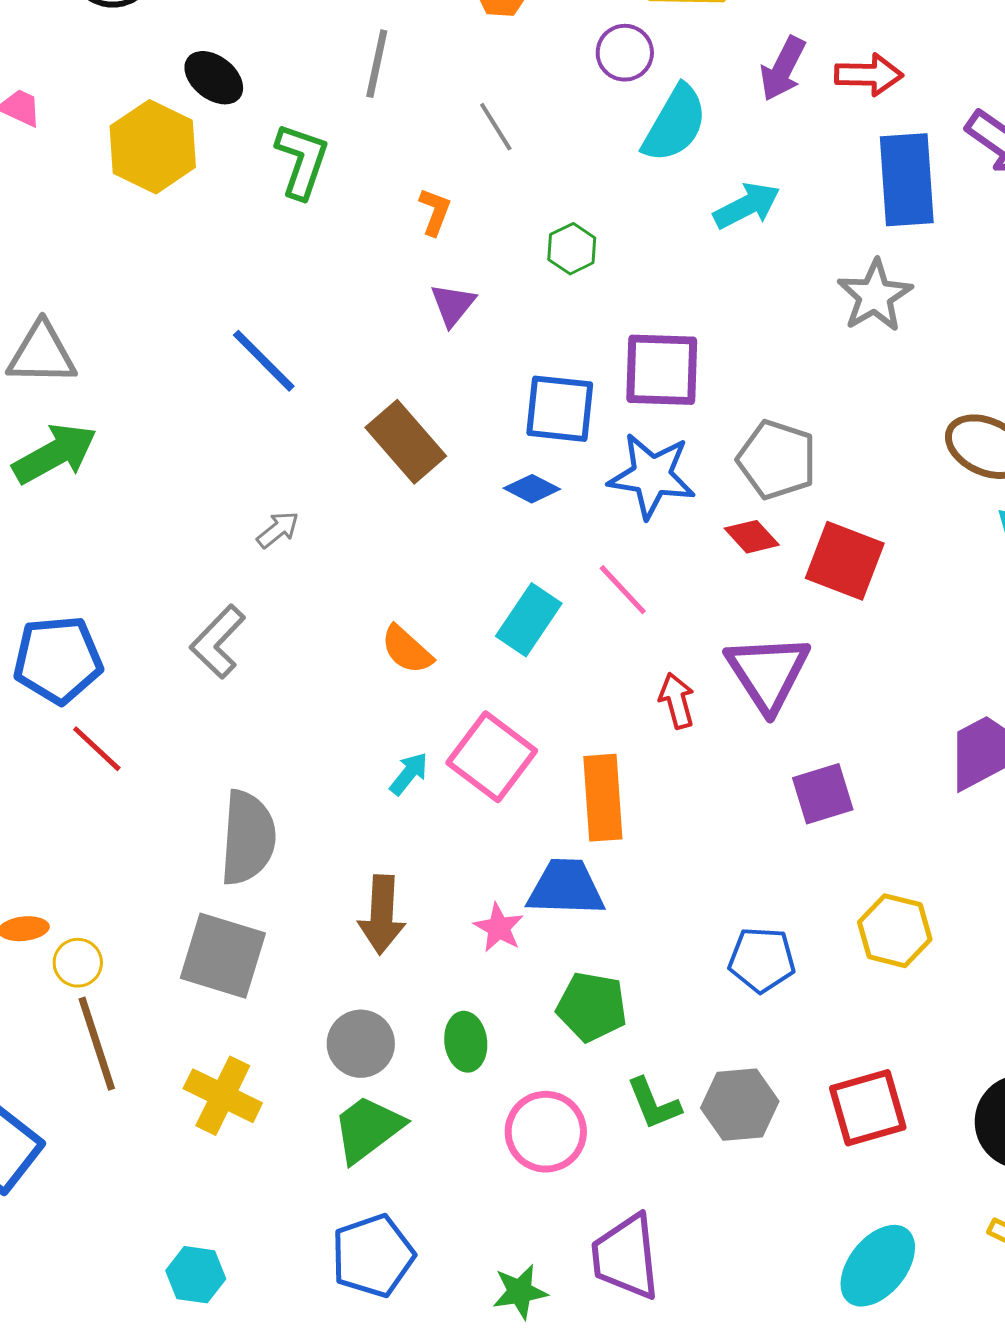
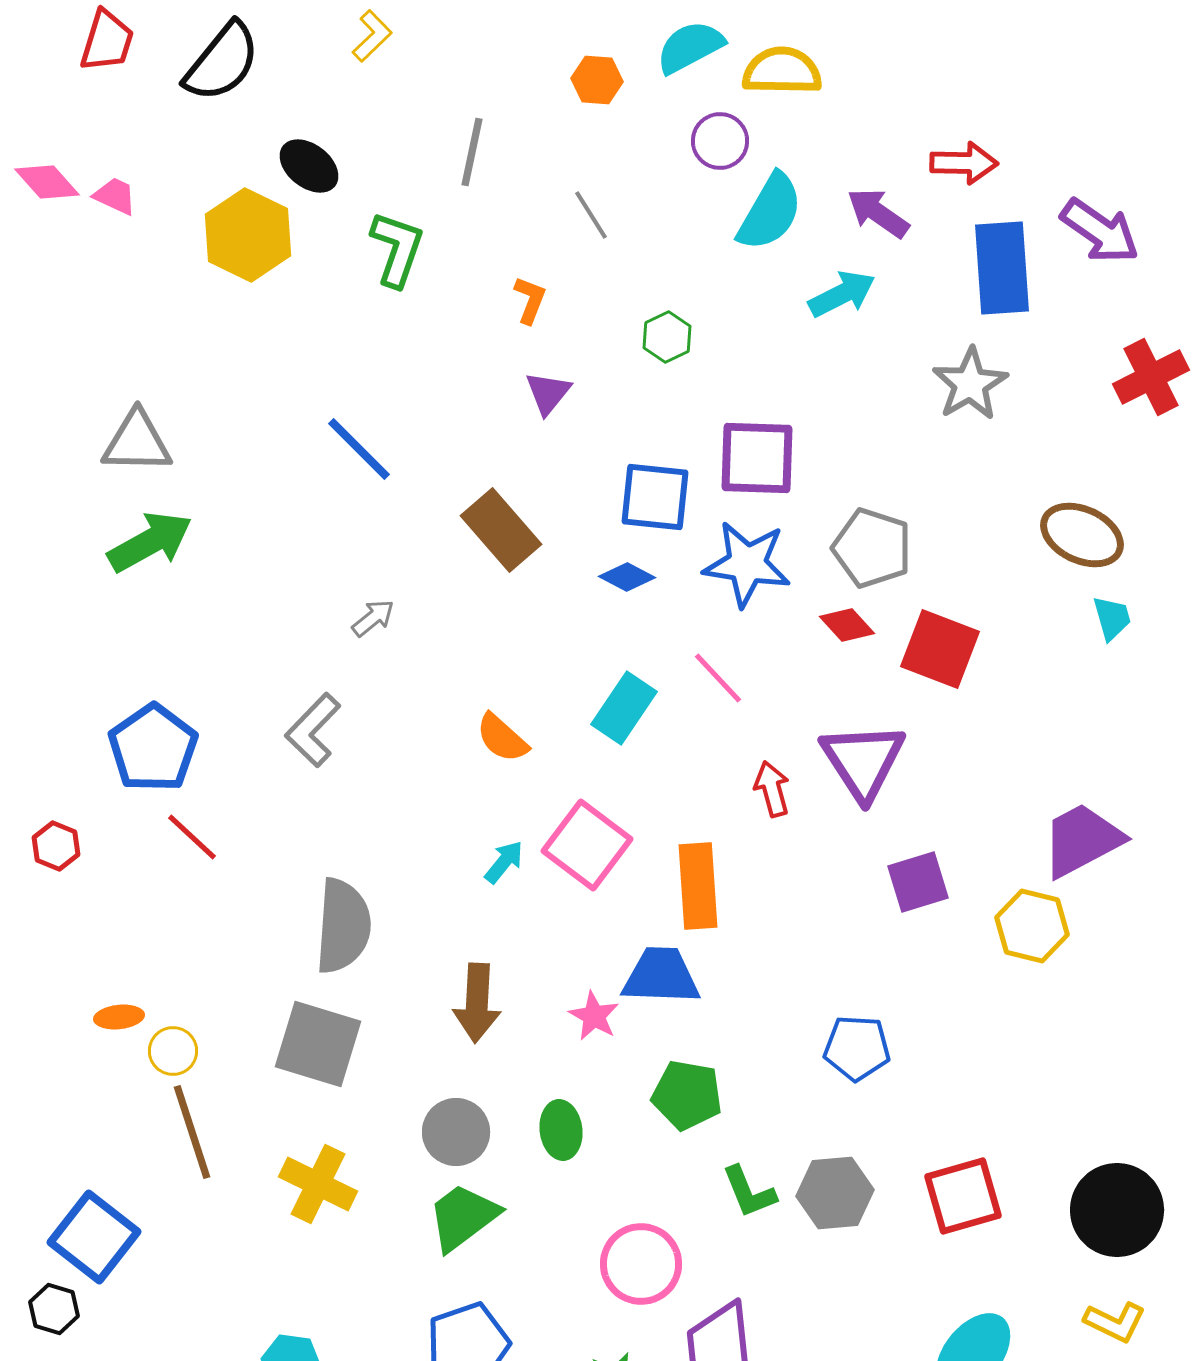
purple arrow: (783, 69) -> (878, 213), moved, turned 98
blue pentagon: (58, 660) -> (153, 748), turned -30
yellow hexagon: (895, 931) -> (1032, 926), moved
pink circle: (546, 1132) -> (641, 1264), moved

